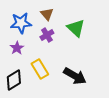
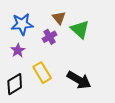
brown triangle: (47, 14) -> (59, 18), moved

